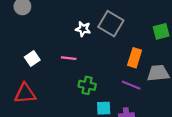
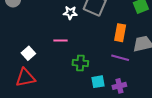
white square: (32, 59) -> (28, 53), moved

